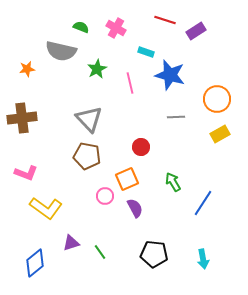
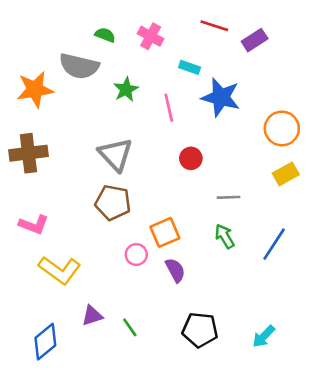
orange star: (27, 69) -> (35, 89), size x1.8
gray line: (176, 117) -> (229, 197), moved
red circle: (141, 147) -> (191, 158), moved
blue line: (203, 203) -> (274, 244), moved
cyan arrow: (203, 259) -> (264, 336), turned 54

